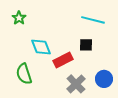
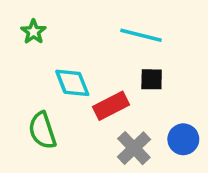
cyan line: (93, 20) -> (141, 35), moved

